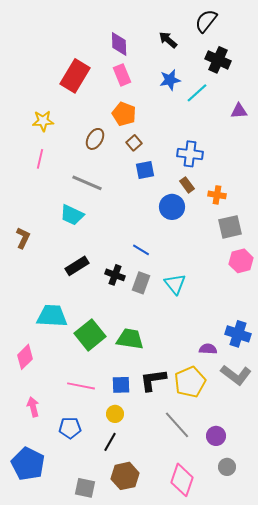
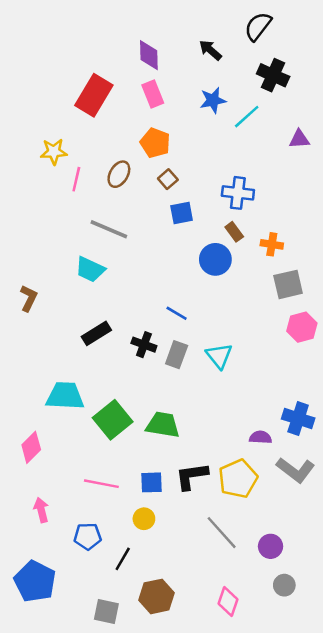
pink line: (40, 159) -> (76, 179), moved
black line: (110, 442) -> (123, 559), moved
pink diamond: (182, 480) -> (228, 601), size x0.7

